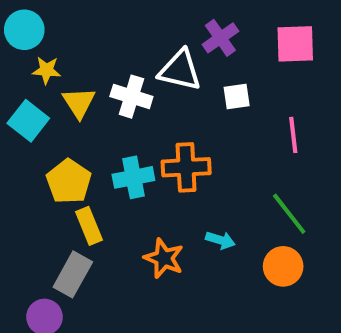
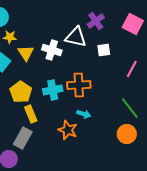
pink square: (295, 44) -> (133, 24), turned 30
pink line: (293, 135) -> (132, 69), turned 36
cyan arrow: (220, 240) -> (84, 114), moved

